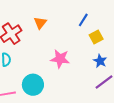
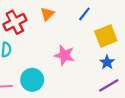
blue line: (83, 20) -> (84, 14), moved
yellow square: (96, 37) -> (106, 36), size x1.5

